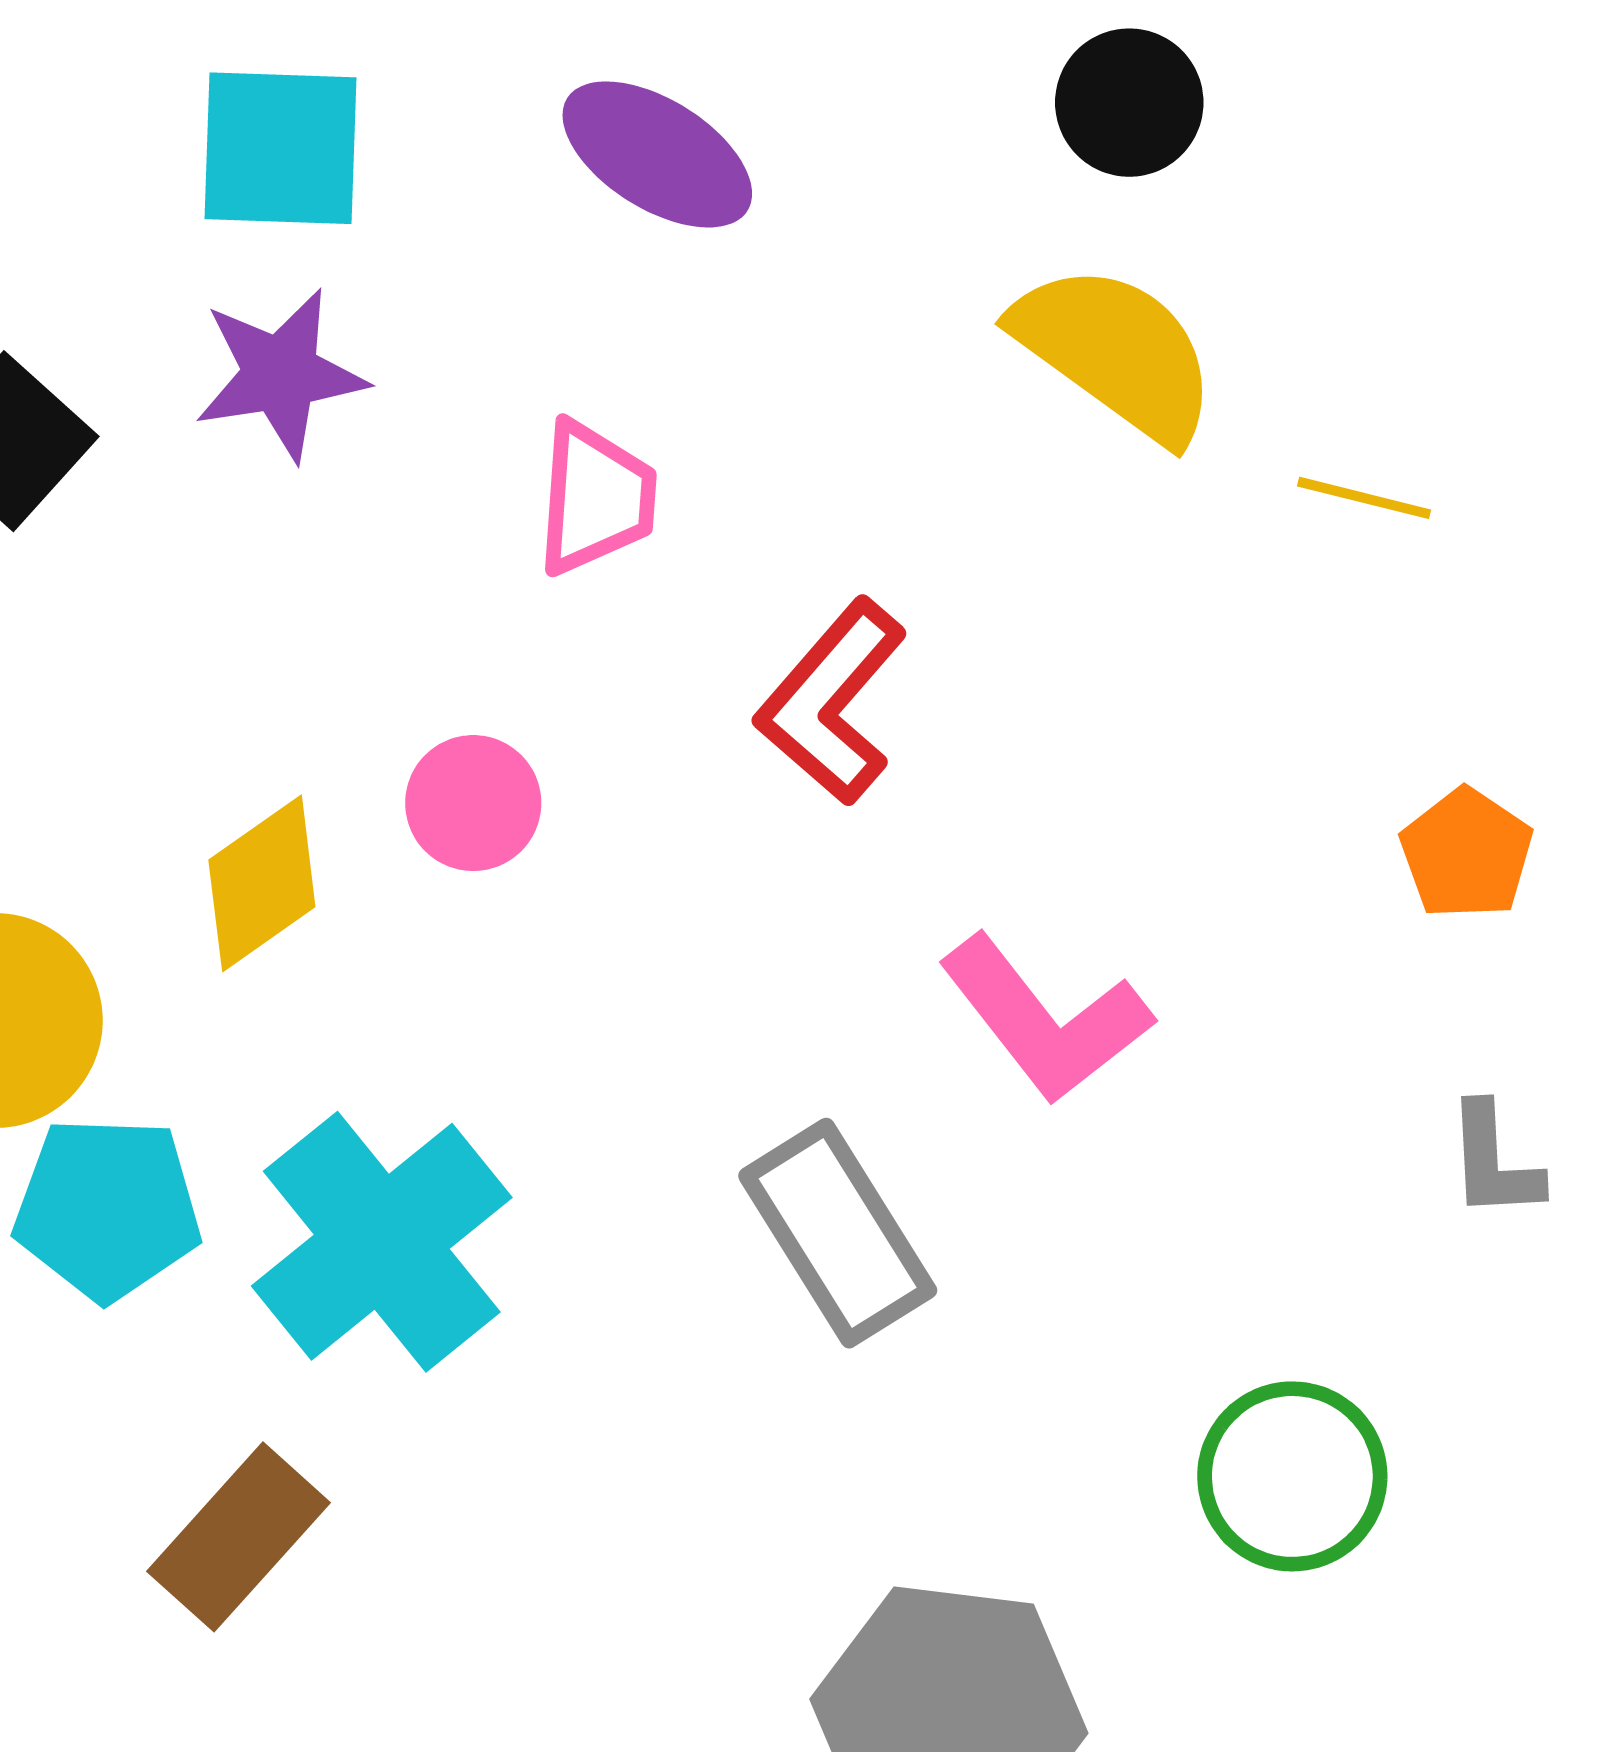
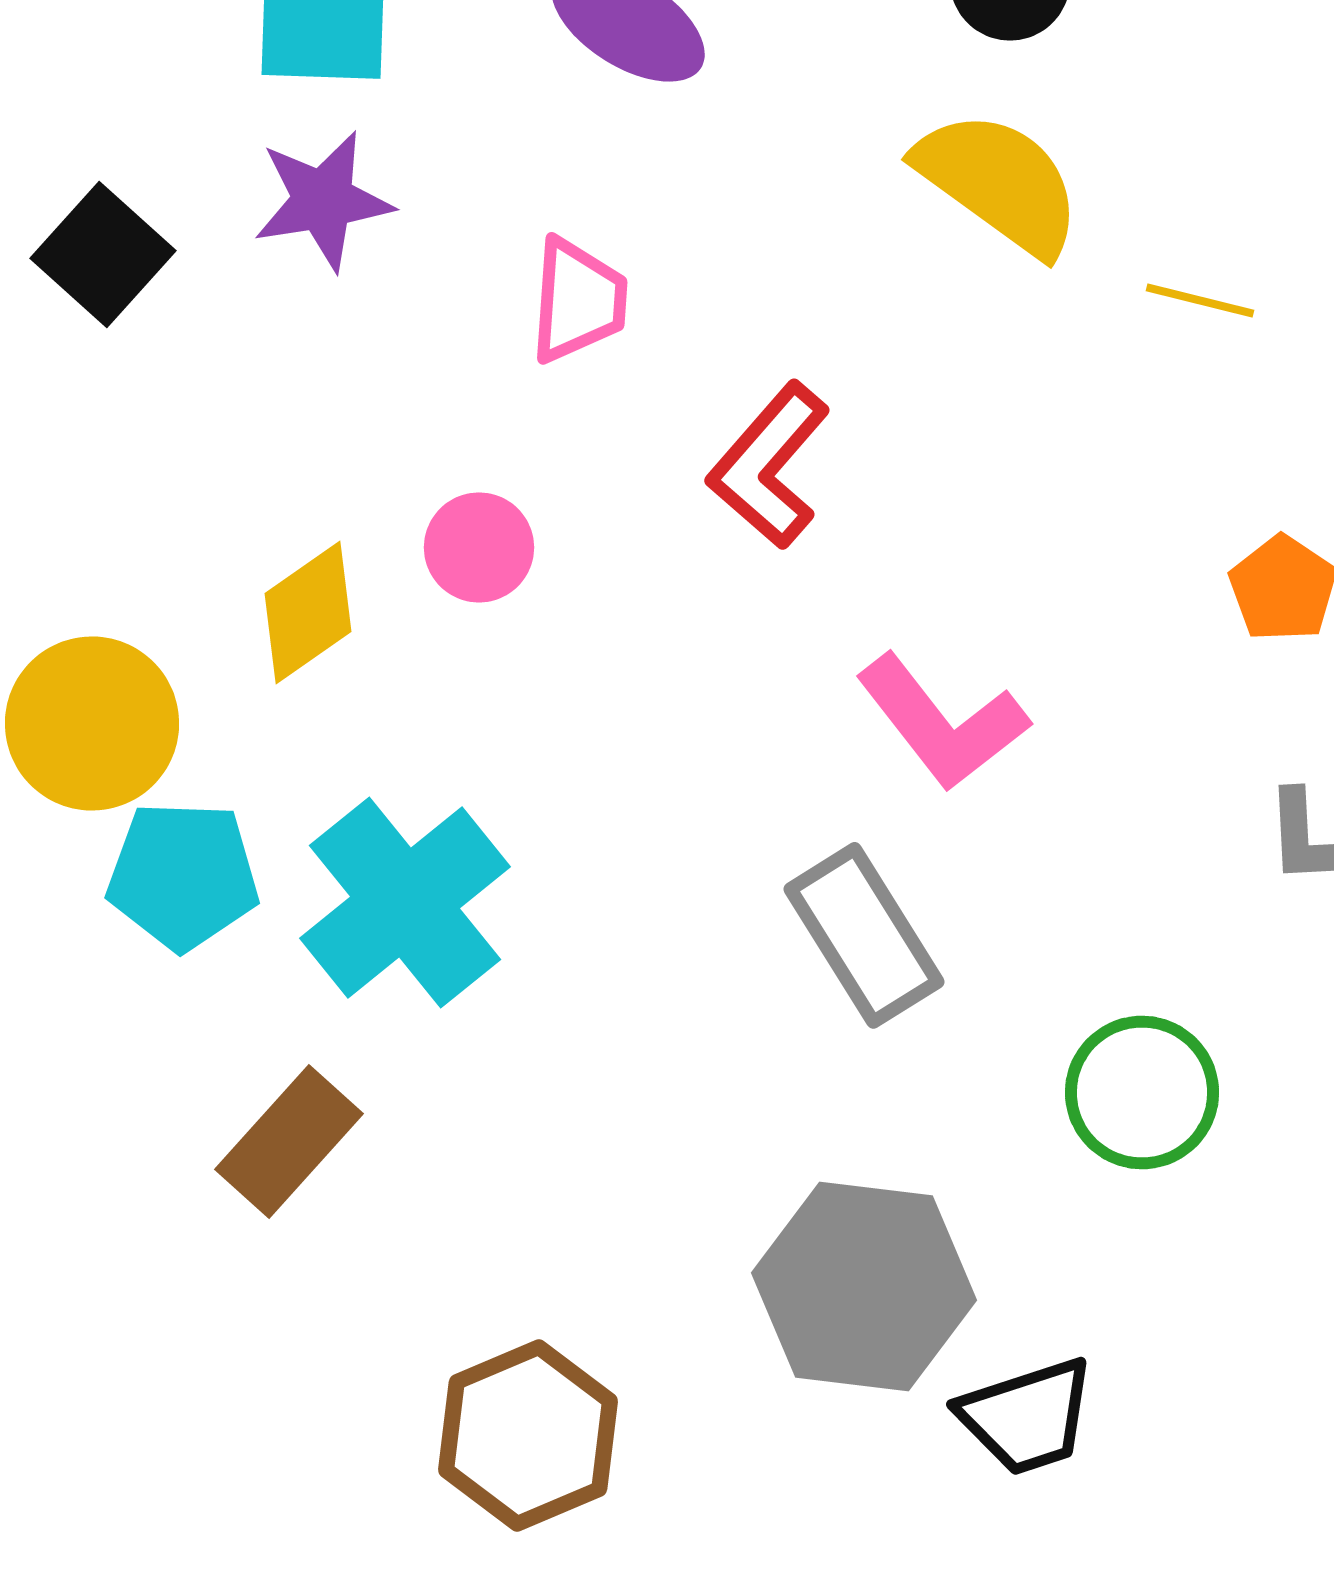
gray rectangle: (838, 1233) -> (864, 935), moved

